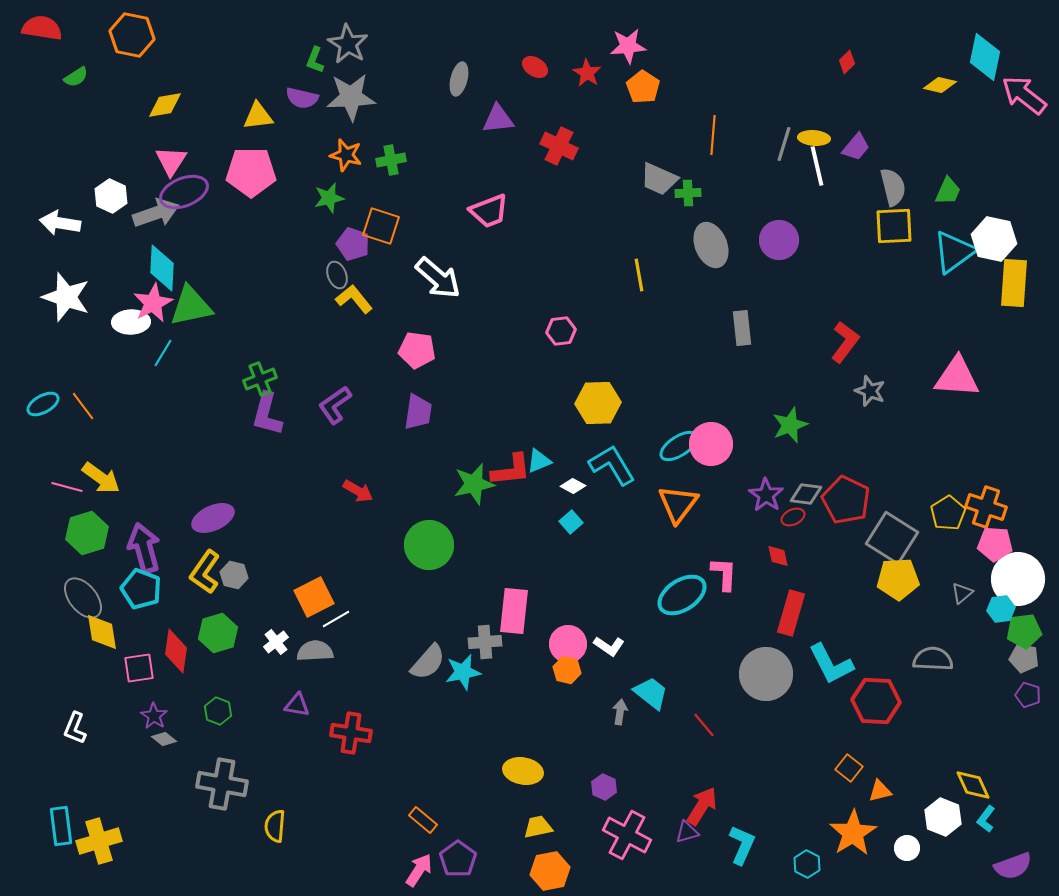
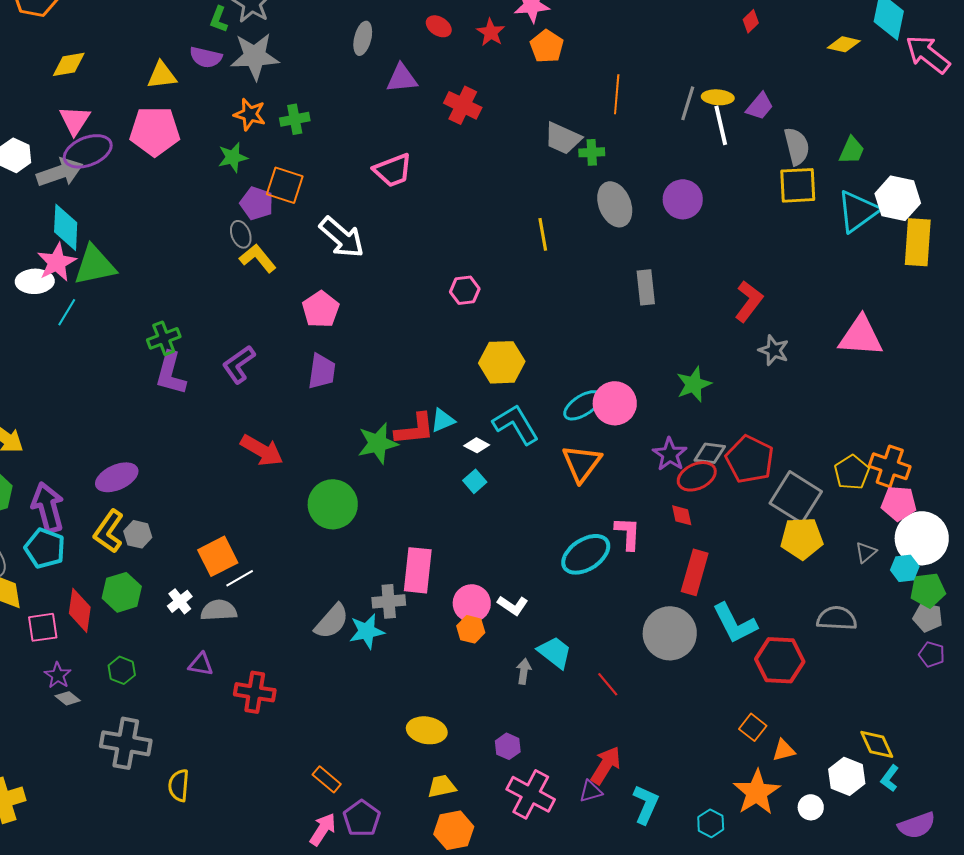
pink pentagon: (417, 350) -> (321, 309), turned 30
red arrow: (358, 491) -> (262, 450), size x1.4
red ellipse: (793, 517) -> (697, 476), size x1.6

